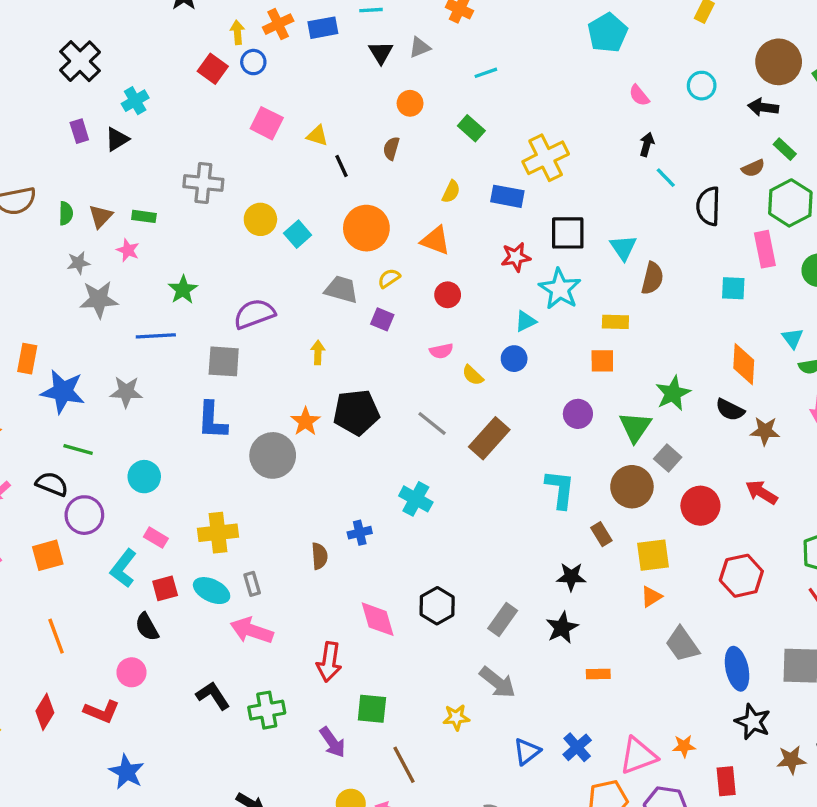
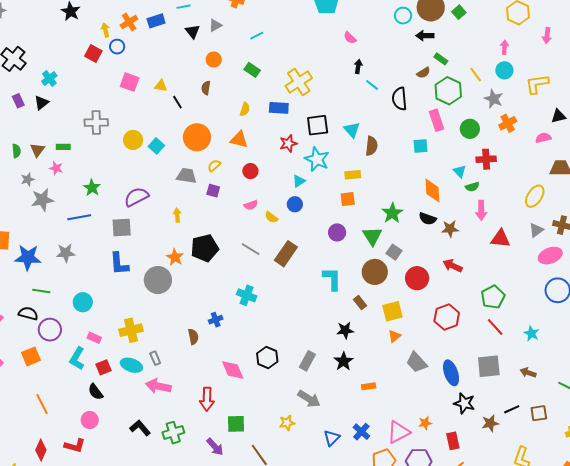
cyan circle: (702, 86) -> (403, 16), moved

